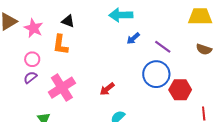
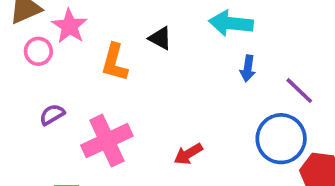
black triangle: (68, 21) -> (160, 38), moved
blue arrow: (133, 38) -> (248, 68), turned -48
pink circle: (32, 59) -> (38, 51), moved

